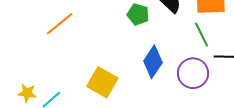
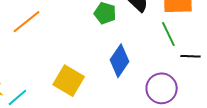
purple circle: (193, 73) -> (162, 88), moved

